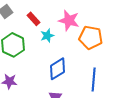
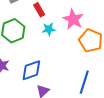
blue diamond: (57, 69) -> (31, 70), moved

